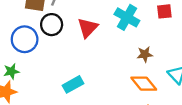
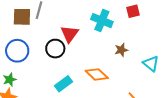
black circle: (52, 25) -> (55, 49), moved
orange diamond: (144, 84) -> (97, 74), moved

